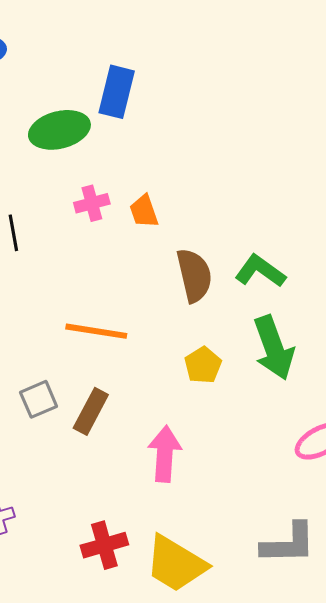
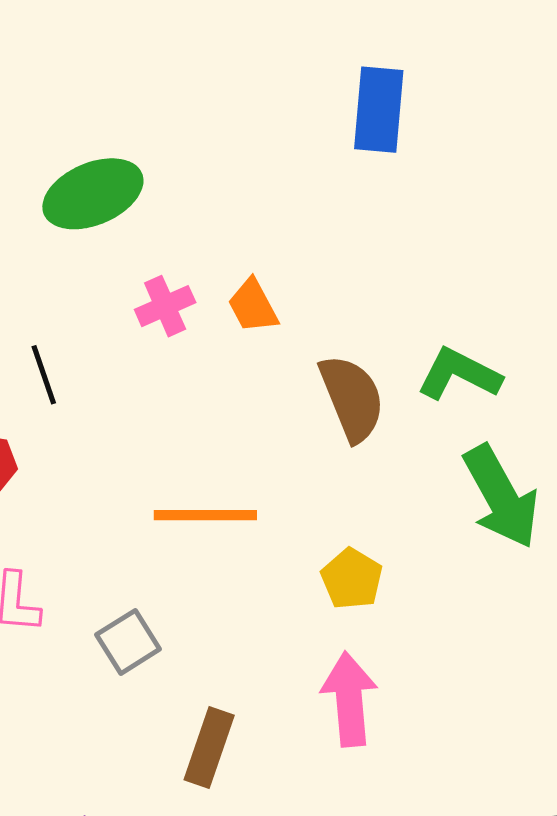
blue rectangle: (117, 92) -> (379, 110), moved
yellow pentagon: (203, 365) -> (352, 579), moved
brown rectangle: (91, 411) -> (209, 748), moved

